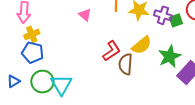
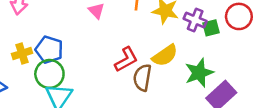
yellow cross: (32, 34) -> (22, 53), moved
blue pentagon: (33, 52) -> (49, 50), moved
green circle: (42, 82) -> (49, 74), moved

